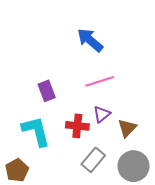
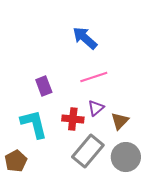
gray rectangle: (93, 160) -> (88, 151), size x1.4

